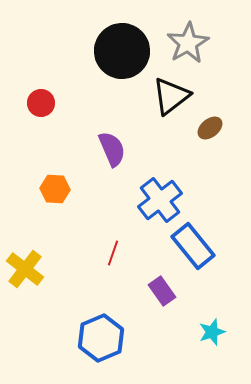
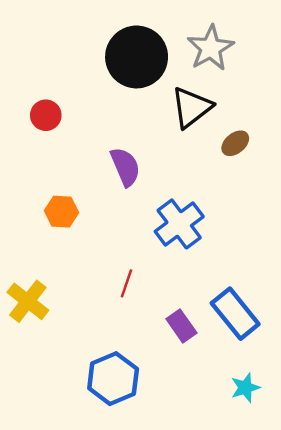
blue rectangle: (193, 246) -> (235, 314), moved
cyan star: (212, 332) -> (245, 388), moved

